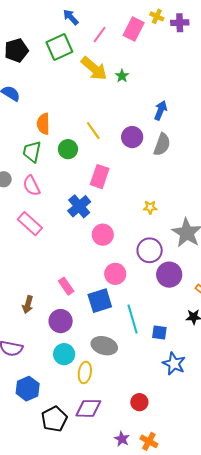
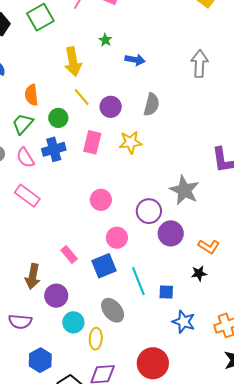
yellow arrow: (94, 69) -> (73, 62), moved, turned 44
blue arrow: (161, 110) -> (135, 60), moved, turned 84
purple circle: (132, 137) -> (111, 107), moved
green trapezoid: (32, 152) -> (23, 124), turned 35
blue cross: (79, 206) -> (54, 149), moved, turned 30
yellow star: (150, 207) -> (130, 142), moved, size x1.6
brown arrow: (28, 305) -> (33, 276), size x1.4
purple circle: (61, 321) -> (56, 296), moved
gray ellipse: (104, 346) -> (113, 310), turned 40
red circle: (139, 402) -> (153, 363), size x1.8

